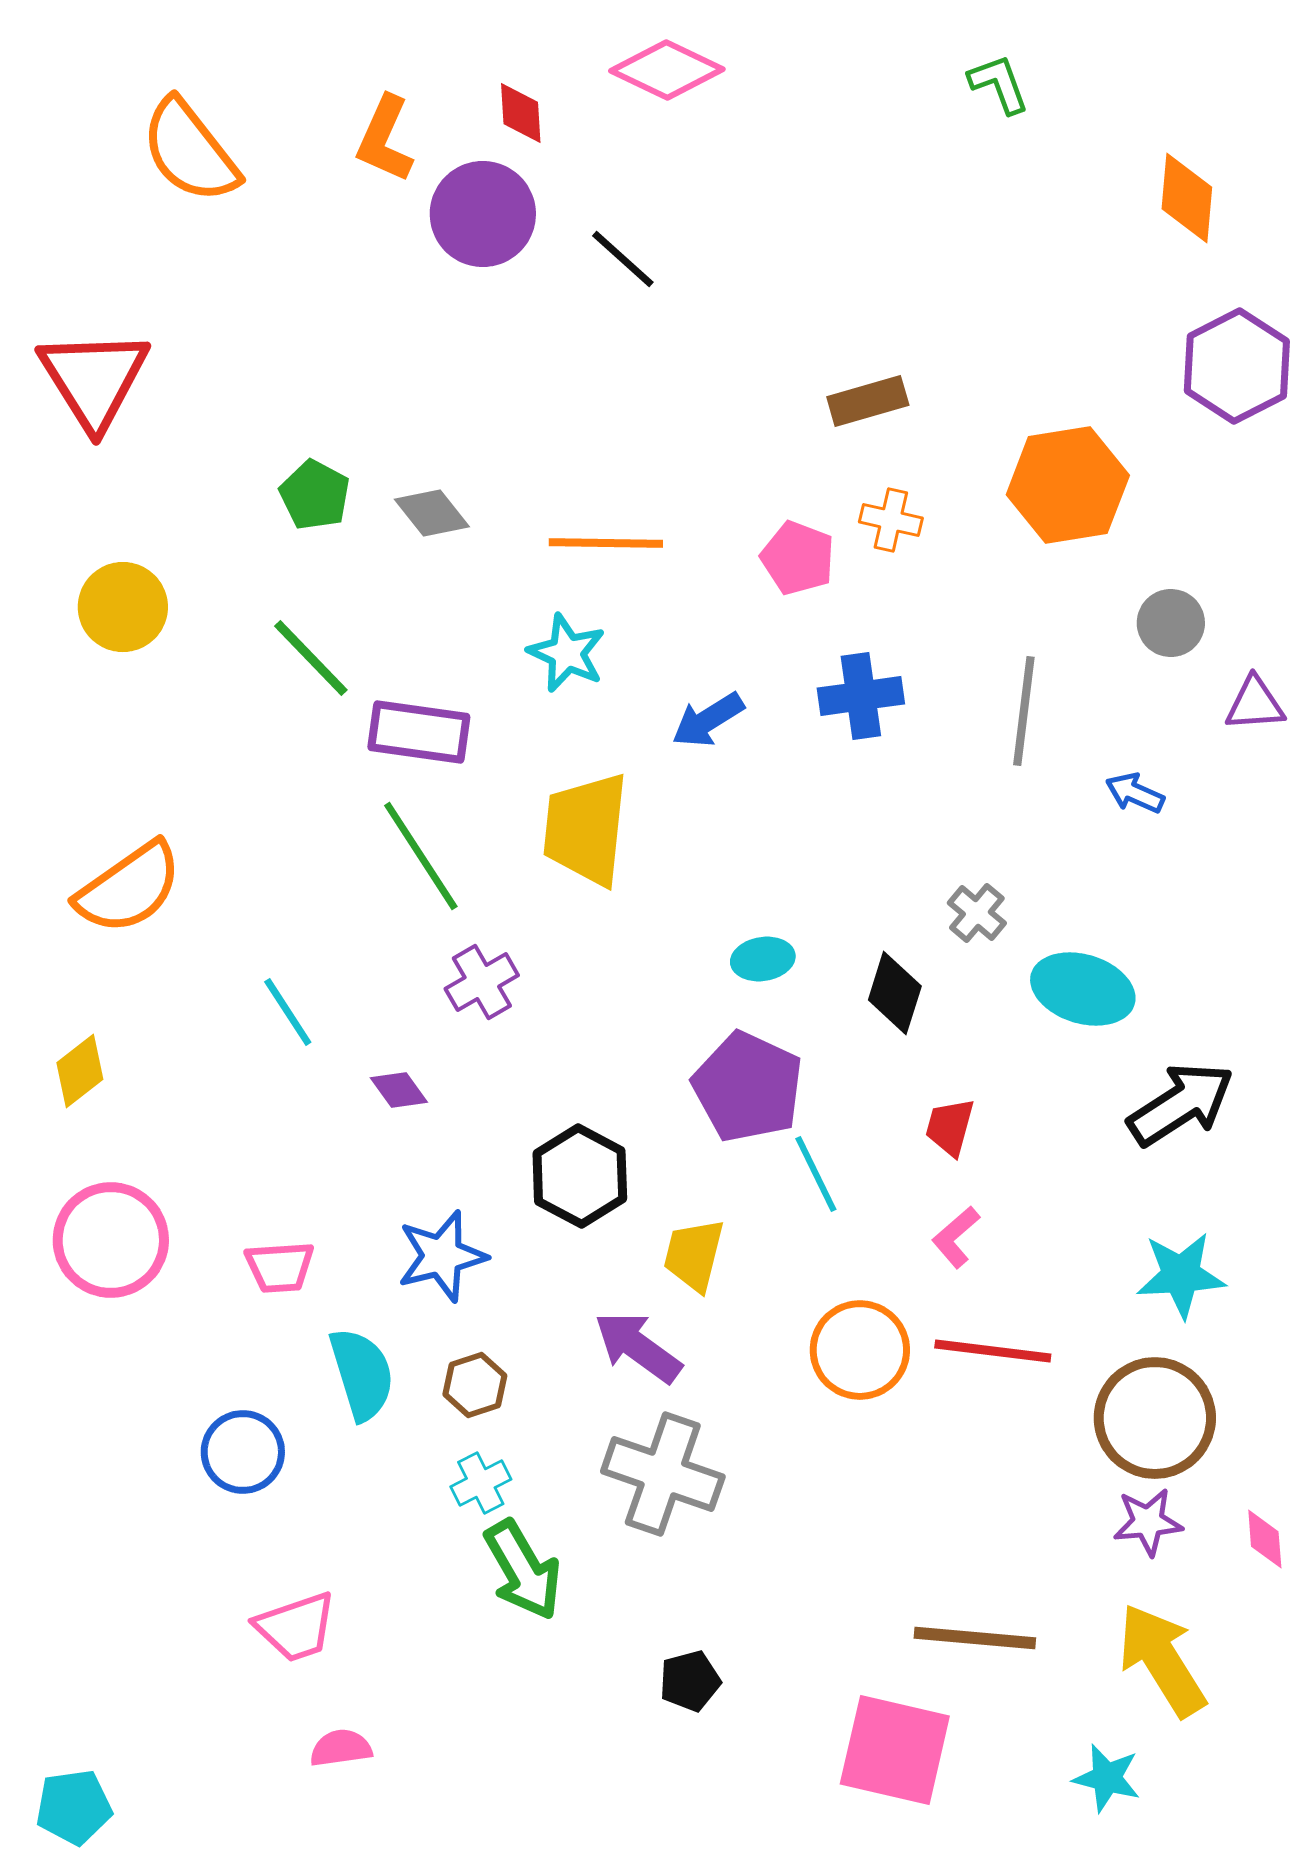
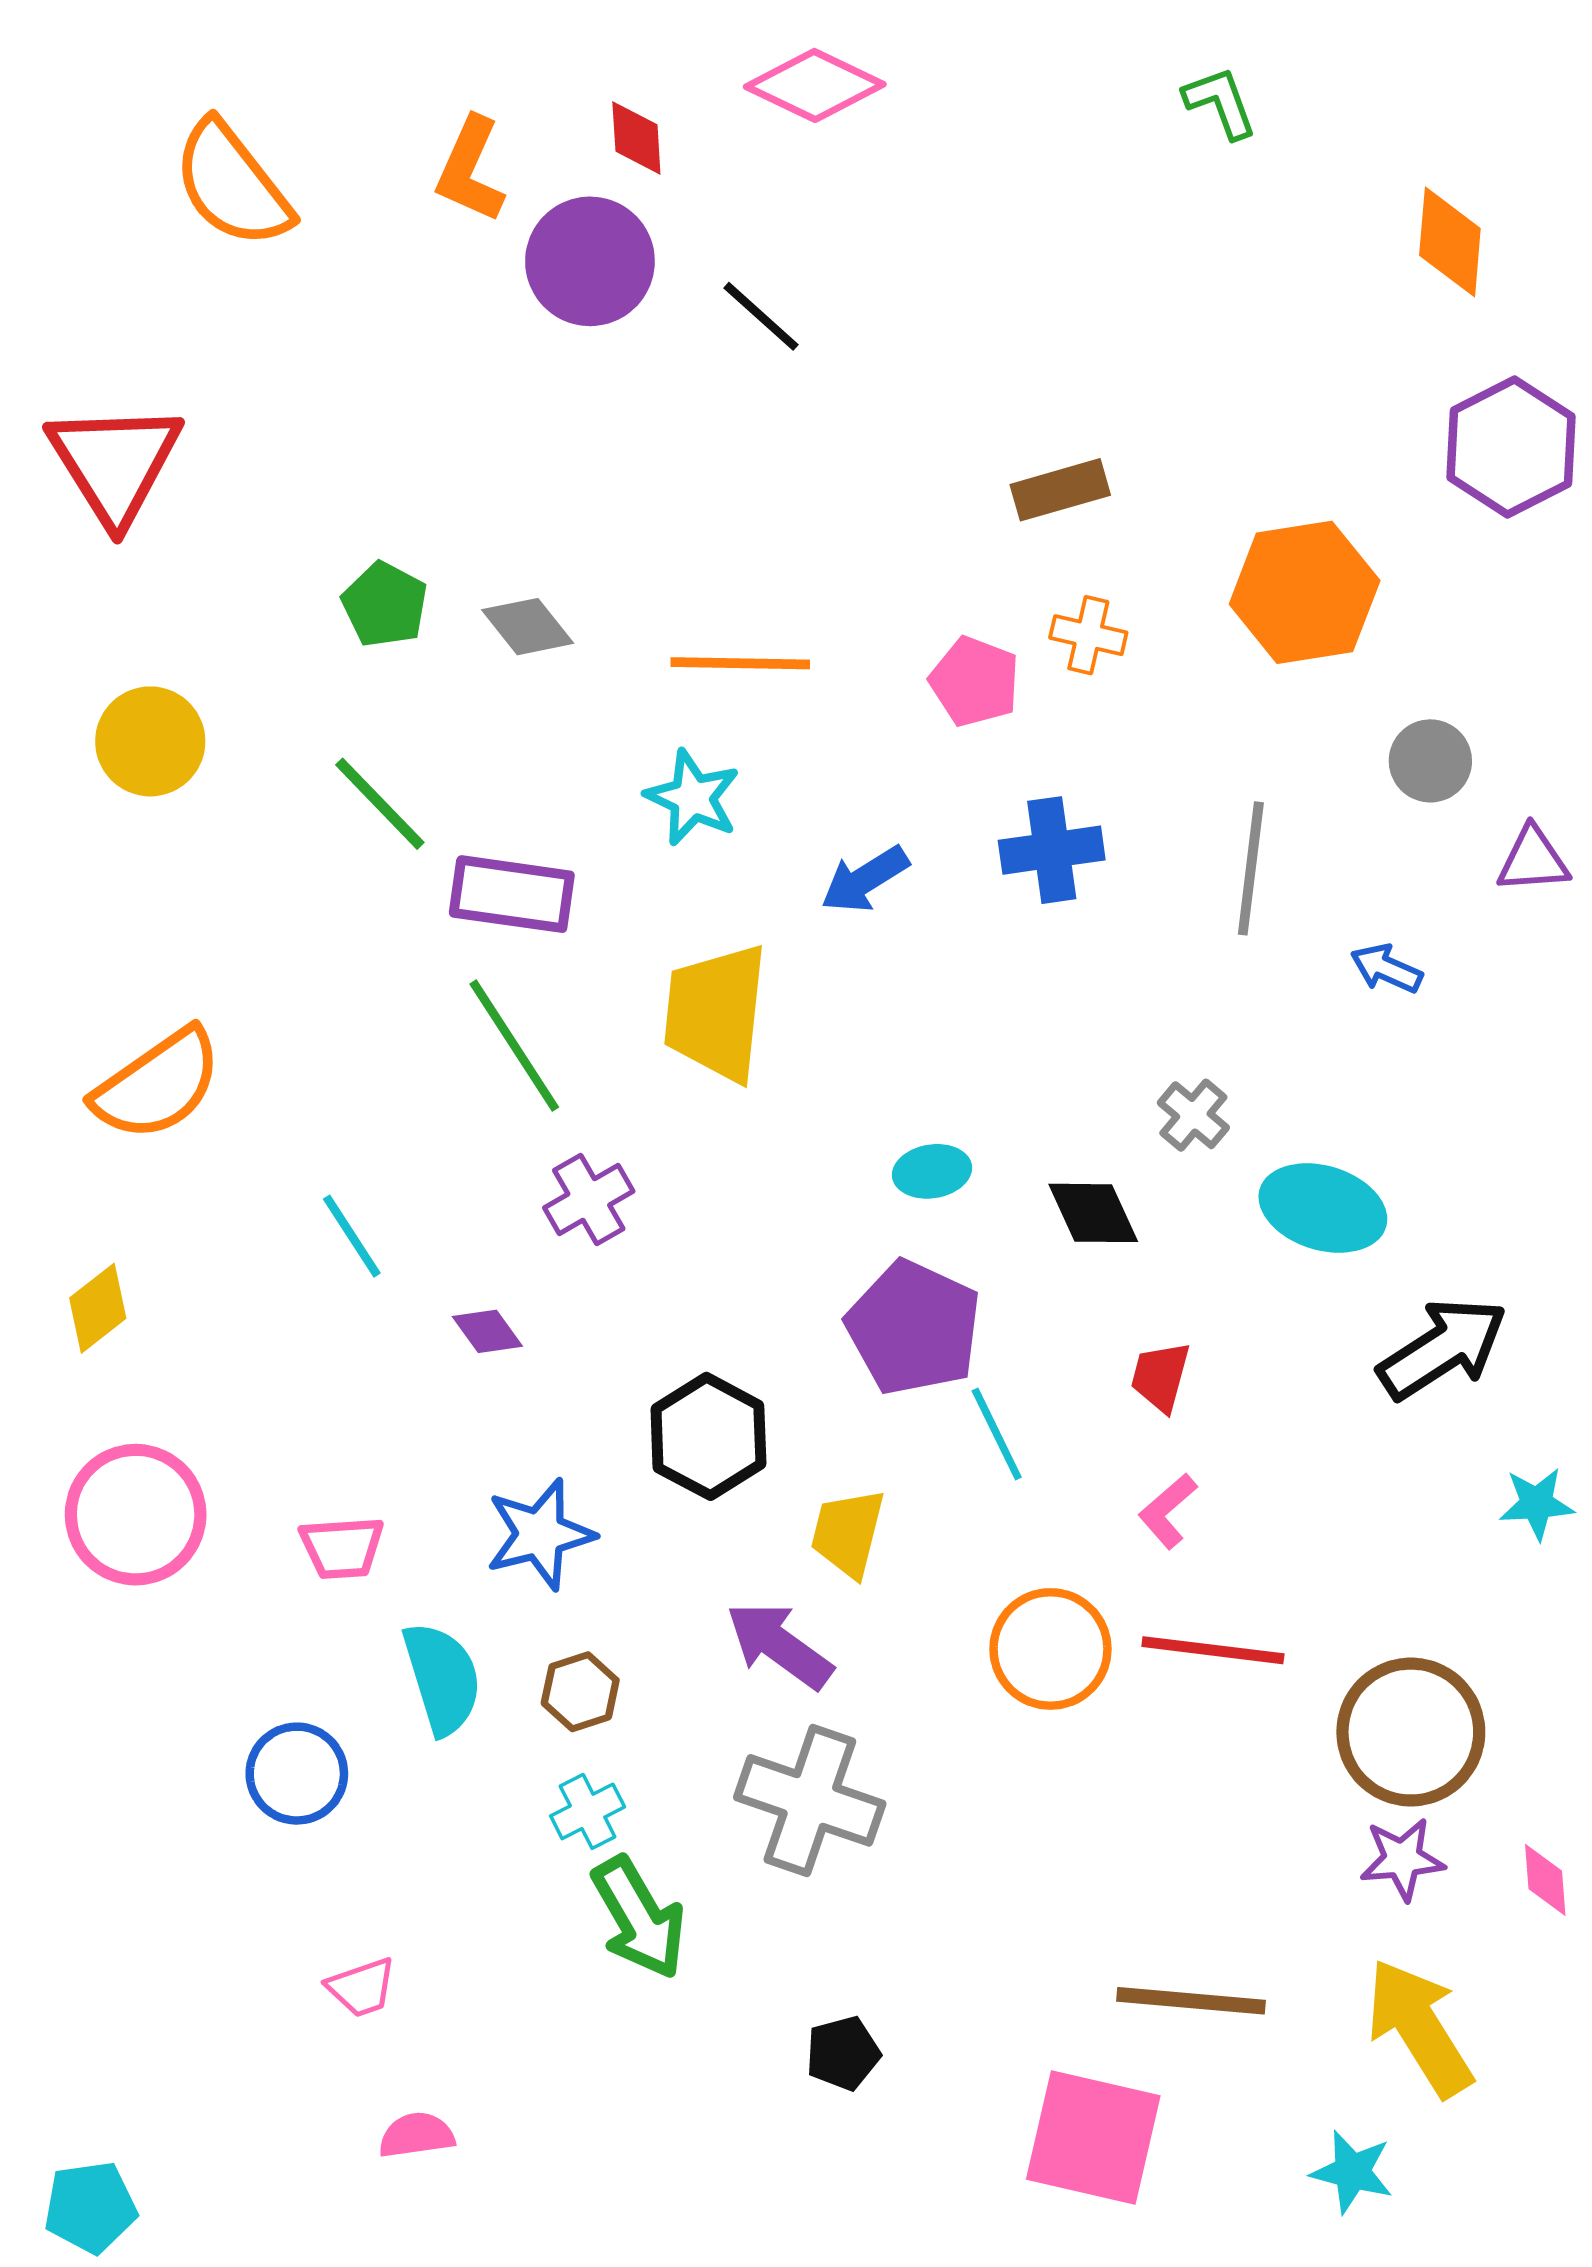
black diamond: (895, 993) -> (1093, 1213), turned -42
cyan star: (1181, 1275) -> (1537, 1504), moved, size x0.7
pink trapezoid: (296, 1627) -> (362, 1987), size x0.7

